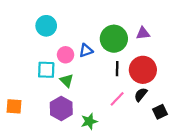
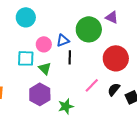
purple triangle: (143, 33) -> (112, 17), moved, turned 32
black line: (117, 69) -> (70, 57), moved
black semicircle: (141, 95) -> (114, 89), moved

